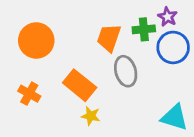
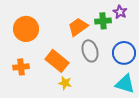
orange trapezoid: (109, 38) -> (78, 27), turned 35
blue circle: (173, 47) -> (124, 53), moved
orange cross: (29, 94) -> (21, 67), turned -35

